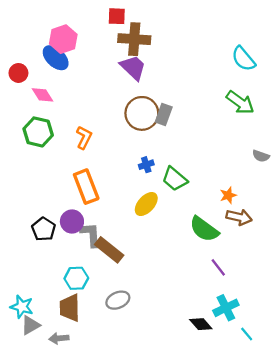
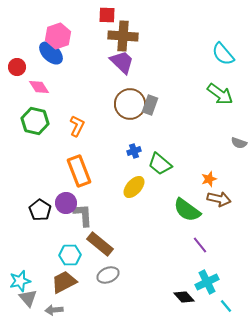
brown rectangle: (109, 250) -> (100, 244), moved
cyan star: (22, 307) -> (20, 281), turned -30
brown trapezoid: (70, 308) -> (64, 282), turned 64
gray triangle: (30, 325) -> (28, 298), turned -42

